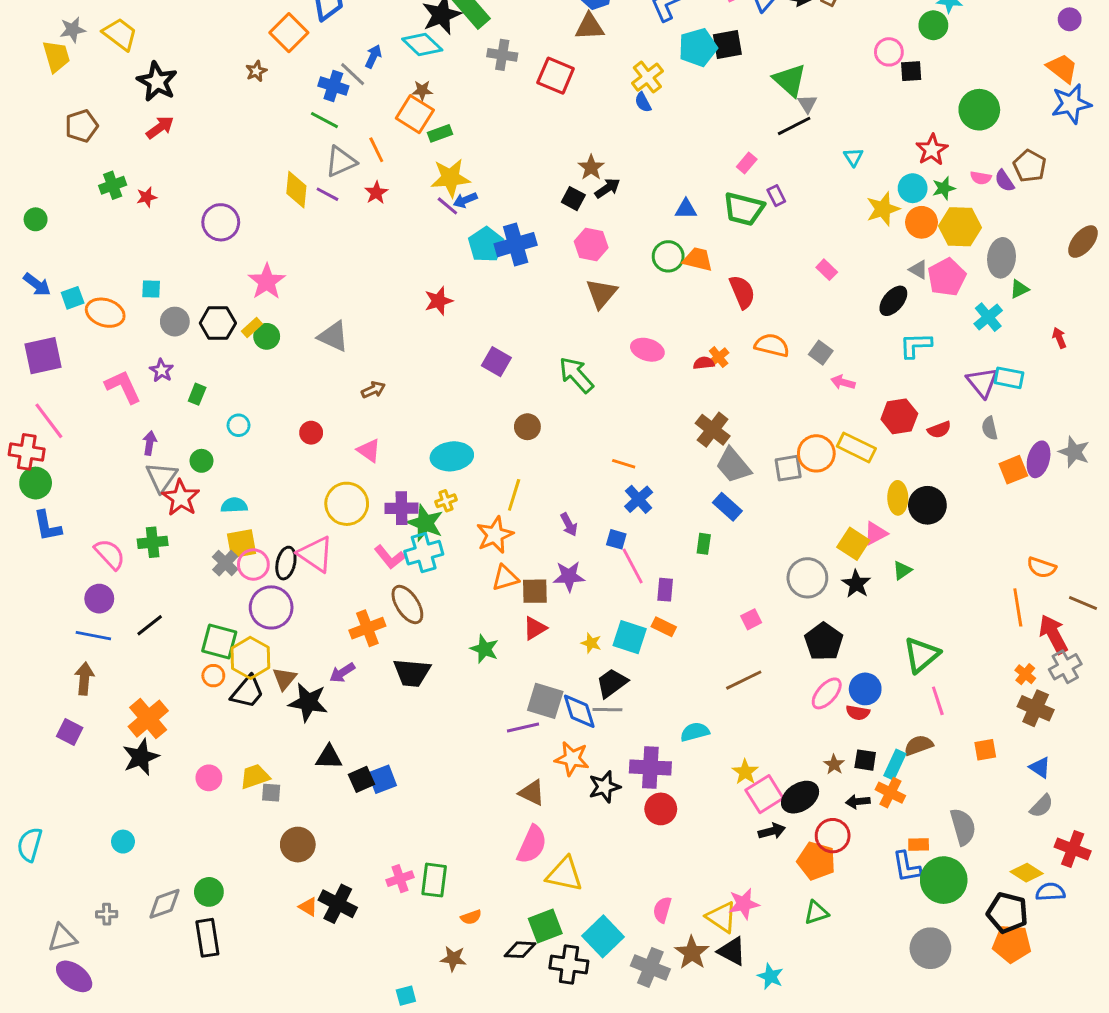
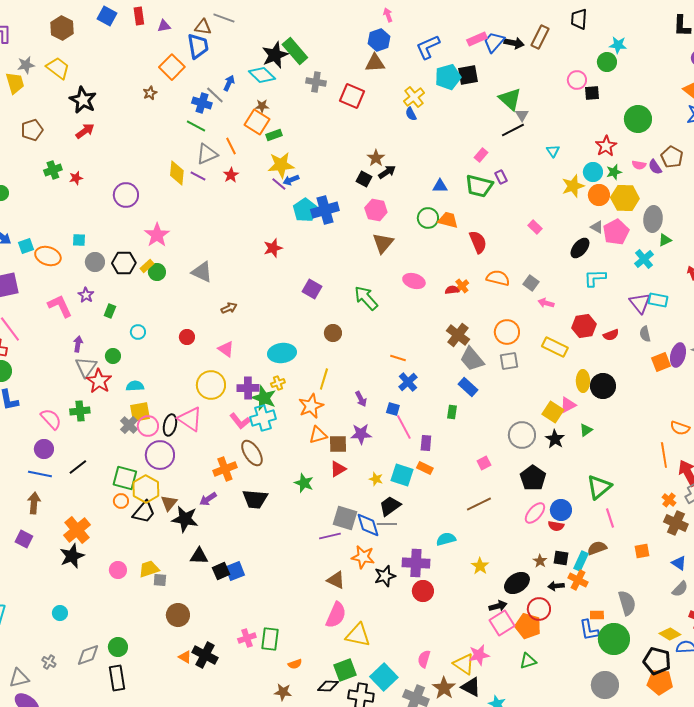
orange circle: (816, 453) -> (507, 332), moved
pink square: (764, 794) -> (502, 623), moved
gray cross: (107, 914) -> (49, 662), turned 32

